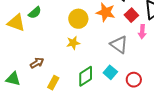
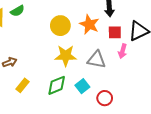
red square: (131, 15) -> (115, 32), turned 32
yellow star: (73, 43) -> (66, 56), moved, size x1.5
gray triangle: (119, 45) -> (97, 60), turned -36

